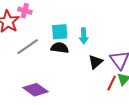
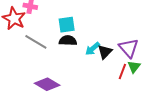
cyan arrow: (84, 36) -> (93, 49), moved, turned 56
gray line: (28, 47) -> (36, 42), turned 70

